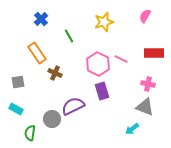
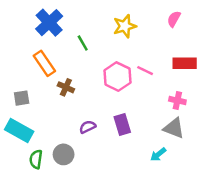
blue cross: (41, 19) -> (49, 23), size x1.6
purple rectangle: (102, 91) -> (122, 124), moved
purple semicircle: (73, 106) -> (88, 127), size x0.6
cyan rectangle: (16, 109) -> (19, 130), size x1.6
gray circle: (52, 119) -> (64, 154), moved

